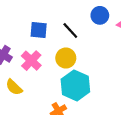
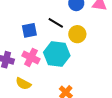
yellow circle: (66, 58) -> (77, 34), moved
cyan hexagon: (75, 85) -> (57, 54), moved

